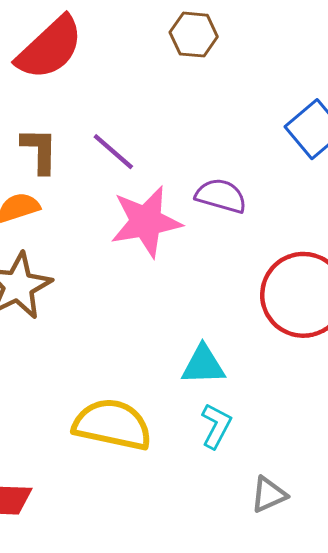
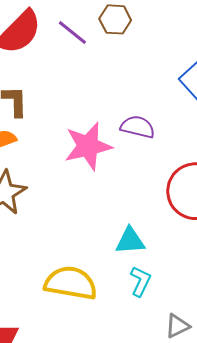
purple line: (113, 152) -> (72, 32), moved

